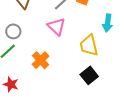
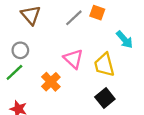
cyan arrow: (108, 23) -> (125, 40), turned -48
pink triangle: (56, 27) -> (73, 59), moved

